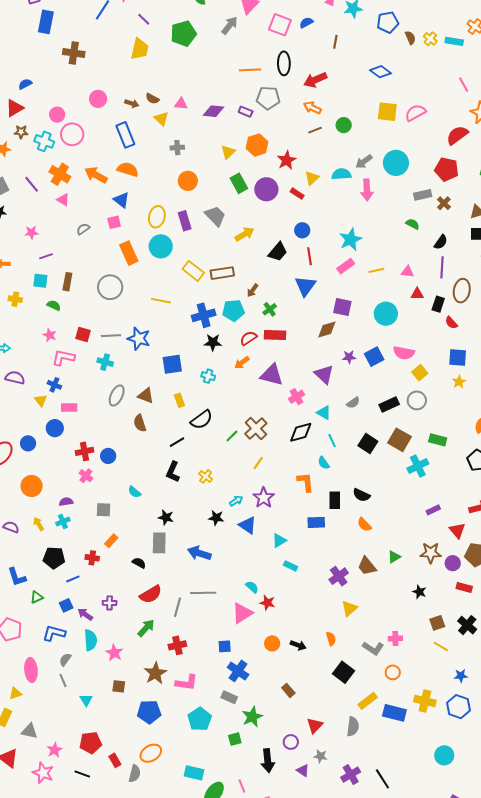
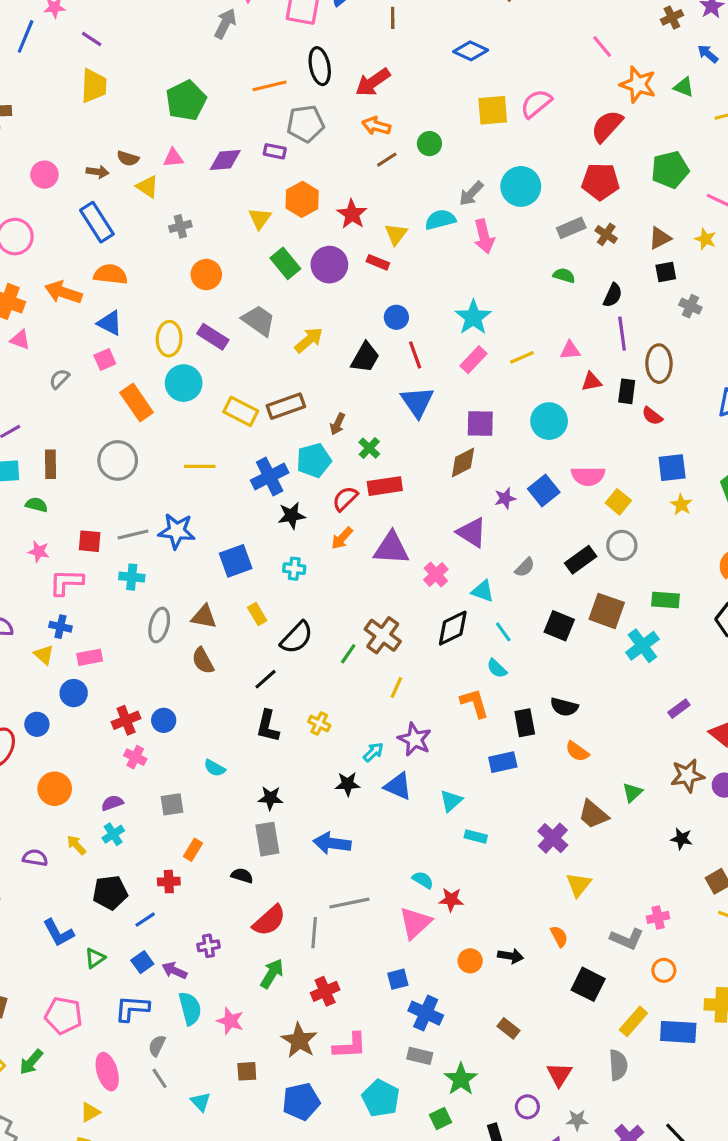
green pentagon: (183, 34) -> (186, 100), moved
purple rectangle: (185, 221) -> (213, 337), turned -30

